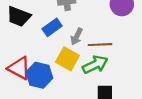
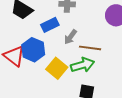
yellow square: (67, 59) -> (57, 68), moved
blue hexagon: (39, 75) -> (33, 50), moved

